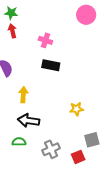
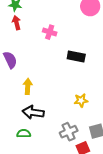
black rectangle: (51, 65) -> (76, 57), moved
gray cross: (51, 149) -> (69, 132), moved

